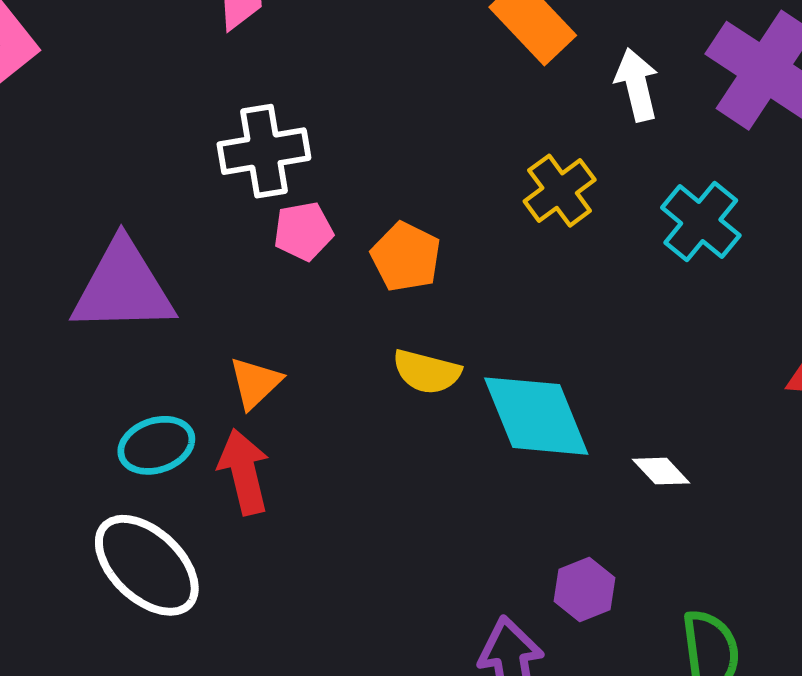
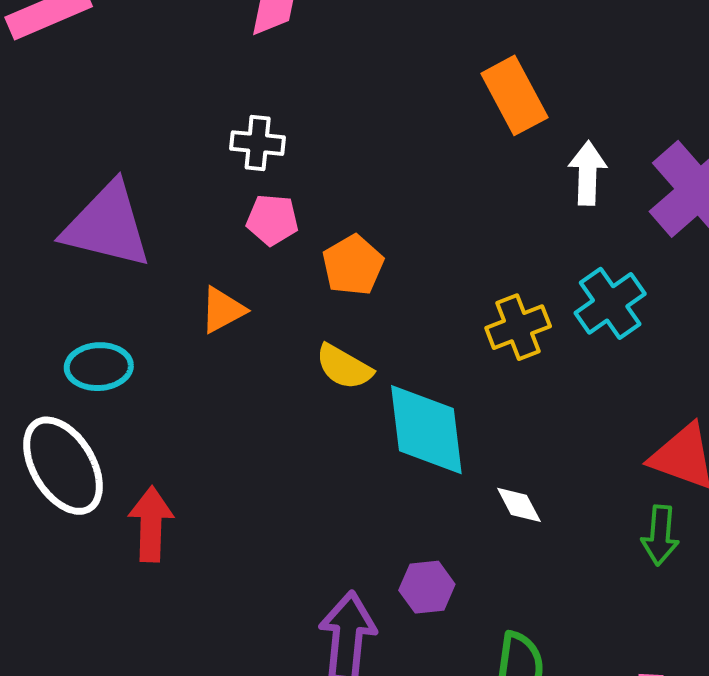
white cross: (264, 151) -> (258, 143), size x0.7
yellow cross: (560, 191) -> (518, 327), moved
orange triangle: (255, 383) -> (223, 310), moved
red arrow: (244, 472) -> (151, 524), moved

